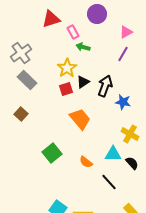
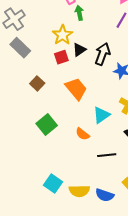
green arrow: (83, 47) -> (79, 13), turned 64
brown square: (21, 114) -> (37, 83), moved
cyan triangle: (113, 154) -> (101, 115), moved, turned -36
black line: (109, 182) -> (107, 155), turned -54

